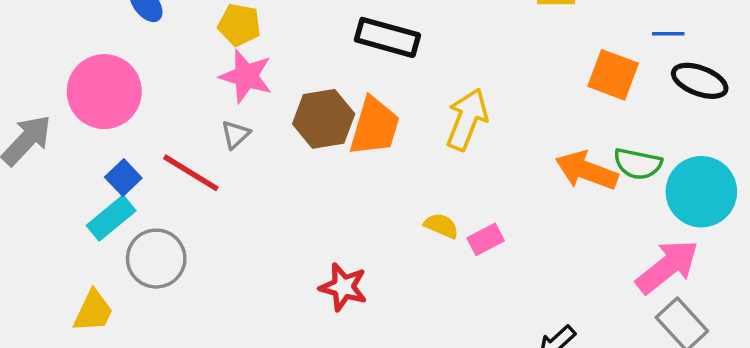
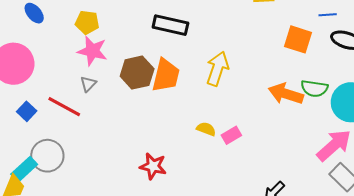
cyan rectangle: (111, 218) -> (24, 169), moved

